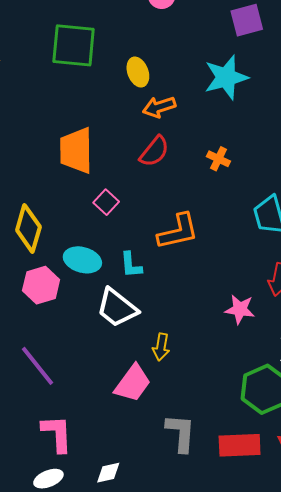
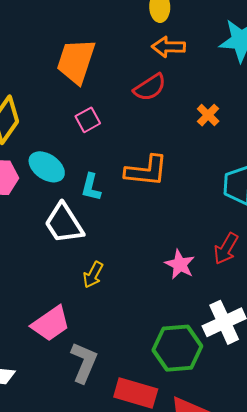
pink trapezoid: (133, 383) -> (51, 324), moved

